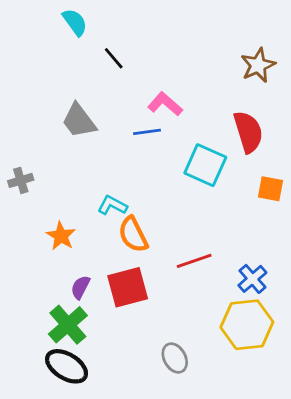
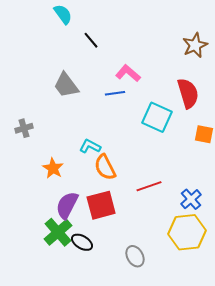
purple semicircle: (80, 287) -> (67, 205), size x1.6
black ellipse: (67, 366) -> (82, 242), moved, size x0.7

